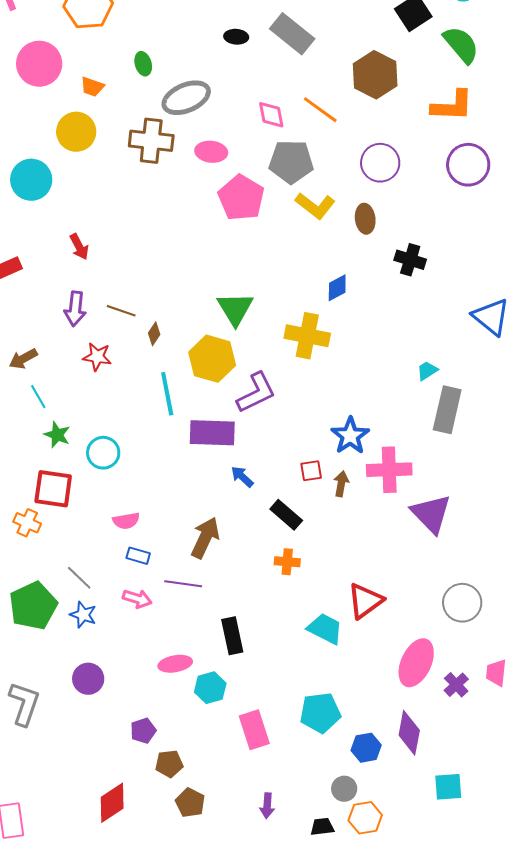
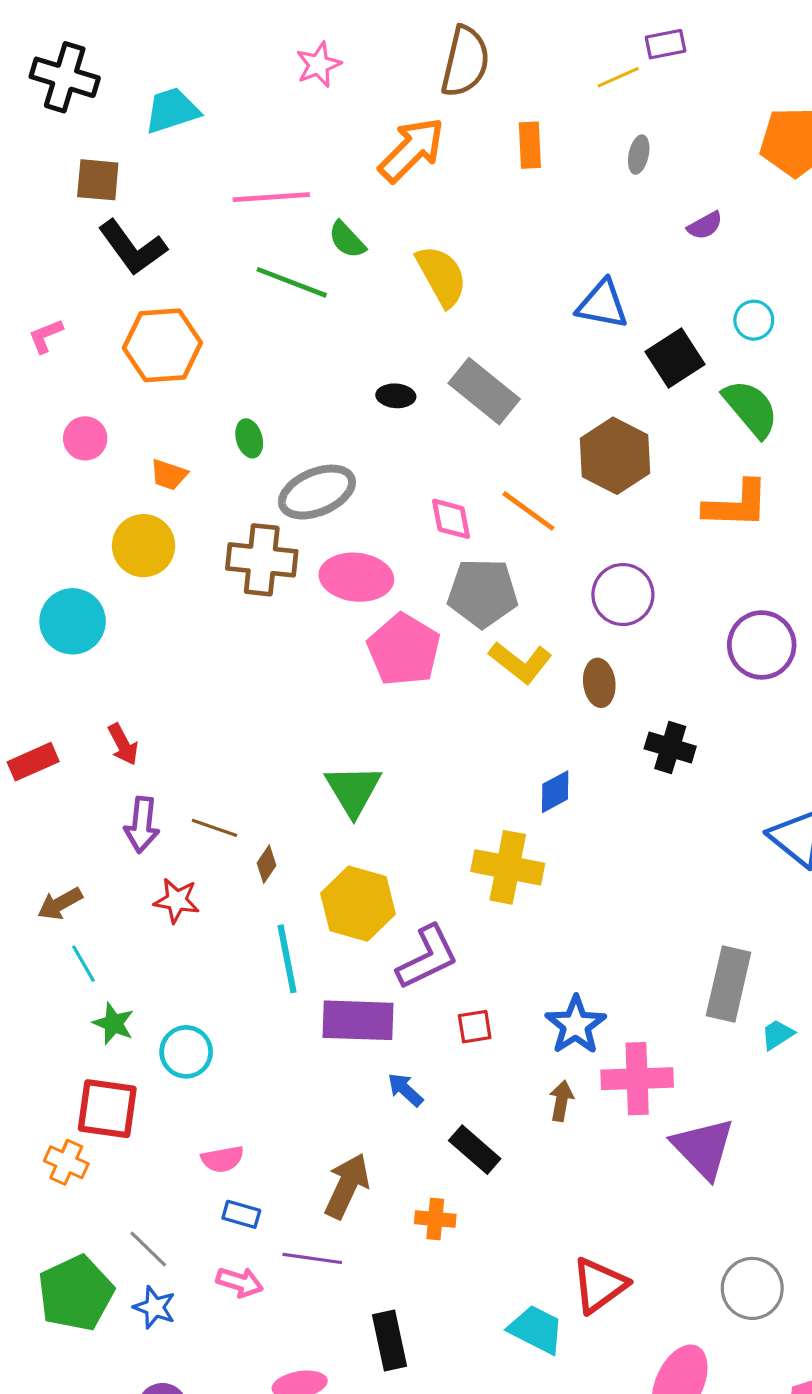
pink circle: (39, 64) -> (85, 438), size x0.6
pink ellipse: (211, 152) -> (356, 577), size x1.4
purple circle: (468, 165) -> (762, 645), moved
red arrow: (79, 247) -> (123, 744), moved
green triangle: (235, 309) -> (353, 790), moved
cyan trapezoid: (427, 371) -> (777, 1035), moved
red square: (311, 471) -> (475, 1027), moved
orange cross: (287, 562) -> (435, 1219), moved

